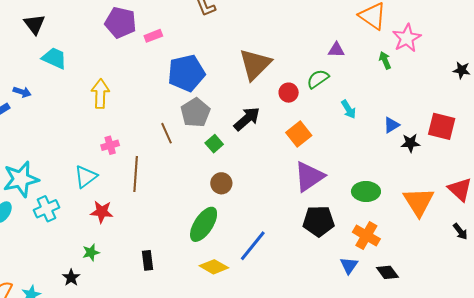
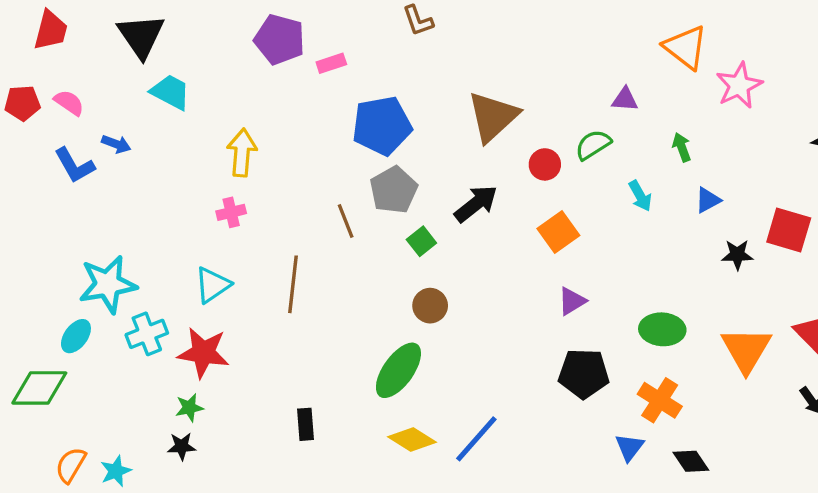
black triangle: (34, 24) -> (141, 36), size x1.4
green arrow: (385, 60) -> (682, 147), moved
blue triangle: (391, 125) -> (708, 200), moved
pink cross: (110, 145) -> (231, 212), moved
purple triangle: (309, 177) -> (572, 301), size x0.6
red star: (102, 212) -> (203, 353), moved, size x1.4
blue line: (253, 246) -> (476, 439), moved
green star: (91, 252) -> (189, 408), moved
black star: (71, 278) -> (182, 446), turned 30

